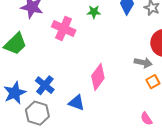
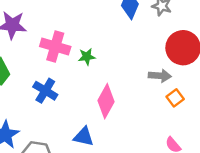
green star: (94, 12) -> (87, 57), moved
blue cross: (45, 85) -> (45, 91), moved

